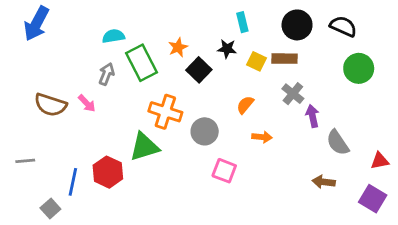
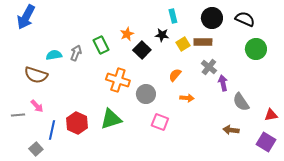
cyan semicircle: (113, 36) -> (54, 55), moved
yellow square: (256, 61) -> (183, 44), turned 32
green rectangle: (142, 63) -> (101, 45), size x0.7
pink arrow: (87, 103) -> (37, 106), moved
green triangle: (144, 147) -> (111, 119), moved

